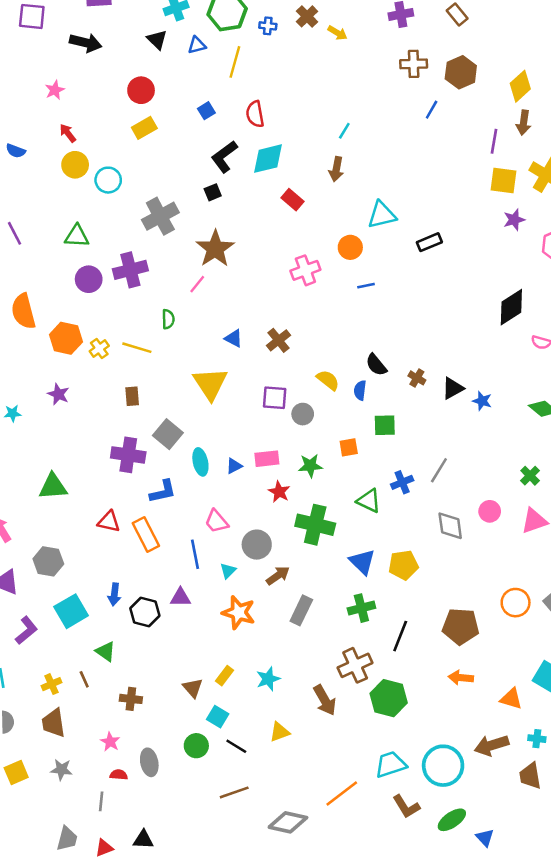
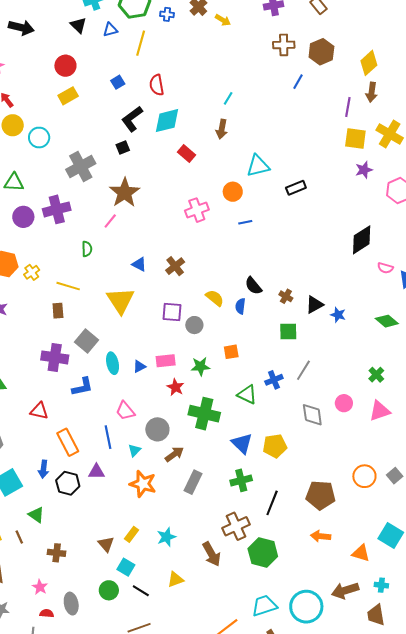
yellow line: (137, 348) -> (68, 286), moved
green square: (385, 425) -> (288, 331), moved
orange rectangle: (146, 534) -> (68, 442), moved

